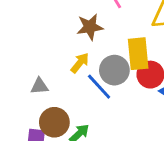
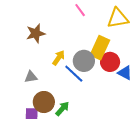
brown star: (90, 27) -> (36, 33), moved
yellow rectangle: (138, 54) -> (100, 48), turned 35

